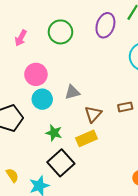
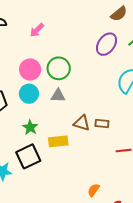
green circle: (60, 32) -> (59, 68), moved
pink arrow: (21, 38) -> (37, 30), moved
brown triangle: (93, 114) -> (82, 123), moved, turned 48

